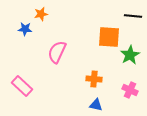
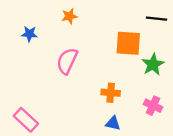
orange star: (41, 14) -> (69, 16), moved
pink rectangle: (22, 86) -> (26, 120), moved

